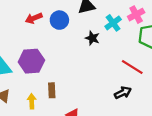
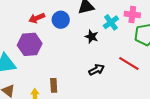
pink cross: (136, 15) -> (132, 14), turned 35
purple hexagon: (31, 61) -> (30, 44), moved
black arrow: (123, 93) -> (97, 70), moved

